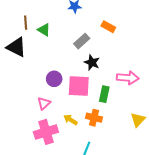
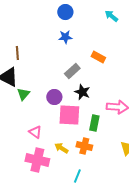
green triangle: (44, 30) -> (23, 94), moved, turned 40
purple circle: (54, 79) -> (54, 97), moved
pink triangle: (44, 103) -> (35, 132), turned -40
pink cross: (46, 132) -> (37, 160), turned 30

